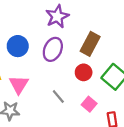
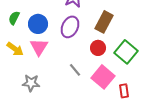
pink triangle: (19, 84) -> (39, 47), moved
pink square: (89, 104) -> (103, 77), size x1.6

